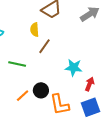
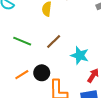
brown line: (45, 46) -> (54, 42), moved

